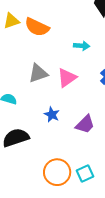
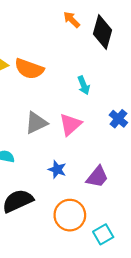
cyan arrow: (82, 46) -> (84, 85), turned 70
orange circle: (57, 172) -> (70, 215), moved

